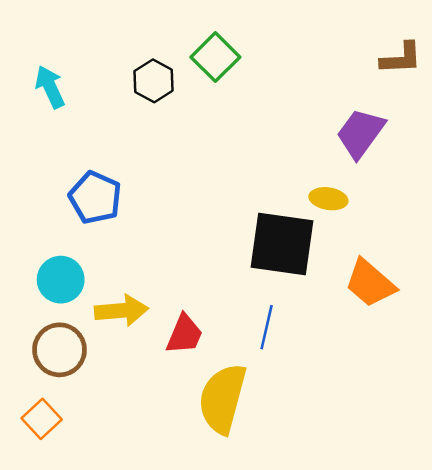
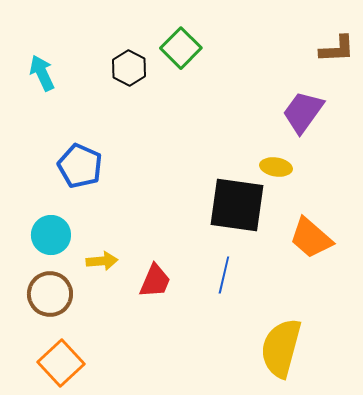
yellow arrow: (121, 311) -> (102, 261), size x0.7
yellow semicircle: (223, 399) -> (281, 348), moved
orange square: (42, 419) -> (61, 363), moved, size x1.4

